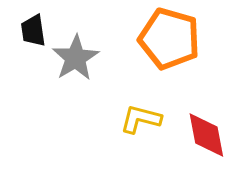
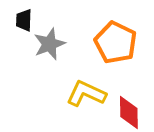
yellow L-shape: (141, 119) -> (86, 94), size x1.4

